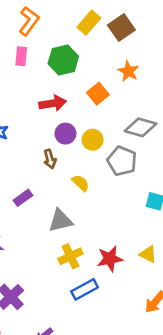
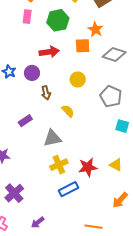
orange star: (128, 71) -> (96, 29), moved
orange square: (98, 94) -> (83, 46), turned 35
gray diamond: (141, 127) -> (114, 55), moved
purple circle: (65, 134) -> (32, 73), moved
gray pentagon: (122, 161) -> (111, 96), moved

